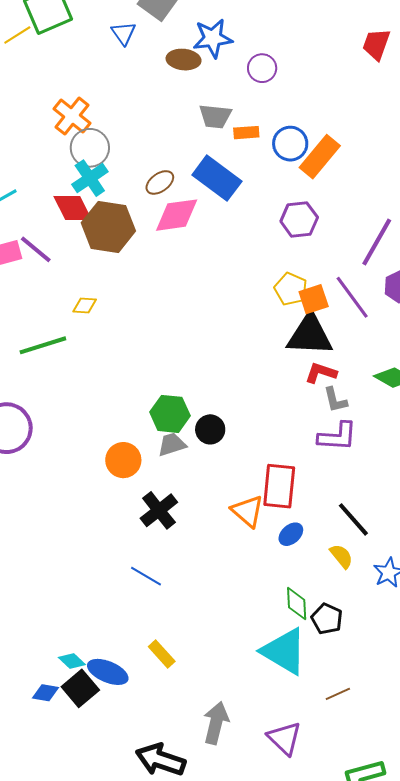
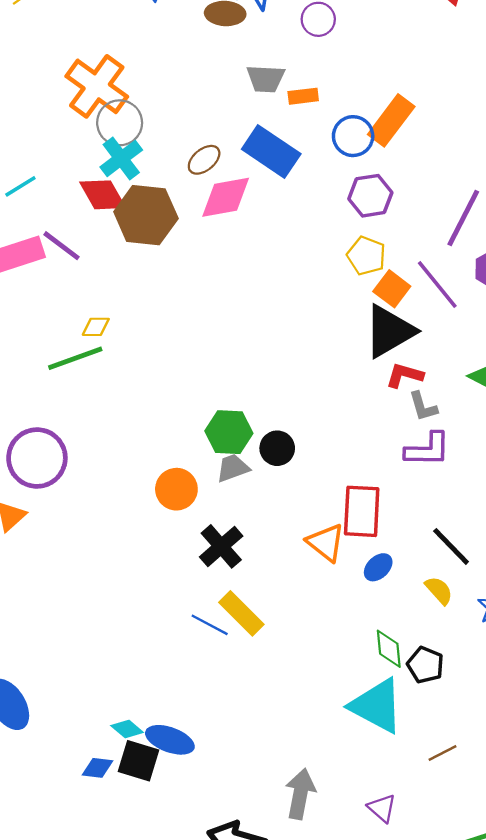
orange cross: (72, 116) -> (97, 86), size x1.4
blue circle: (290, 144) -> (353, 136), moved
yellow pentagon: (291, 289) -> (366, 256), moved
orange square: (314, 299) -> (392, 289), turned -32
yellow diamond: (85, 306) -> (96, 327), moved
black triangle: (310, 335) -> (389, 331), turned -30
yellow rectangle: (162, 654) -> (241, 613), moved, size x1.4
black square: (80, 688) -> (138, 761), turned -30
purple triangle: (285, 738) -> (382, 808), size x0.7

